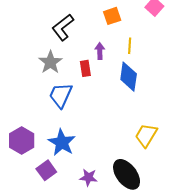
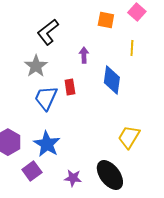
orange square: (112, 16) -> (106, 20), moved, turned 30
yellow line: (130, 46) -> (132, 48), moved
red rectangle: (85, 68) -> (70, 87), moved

